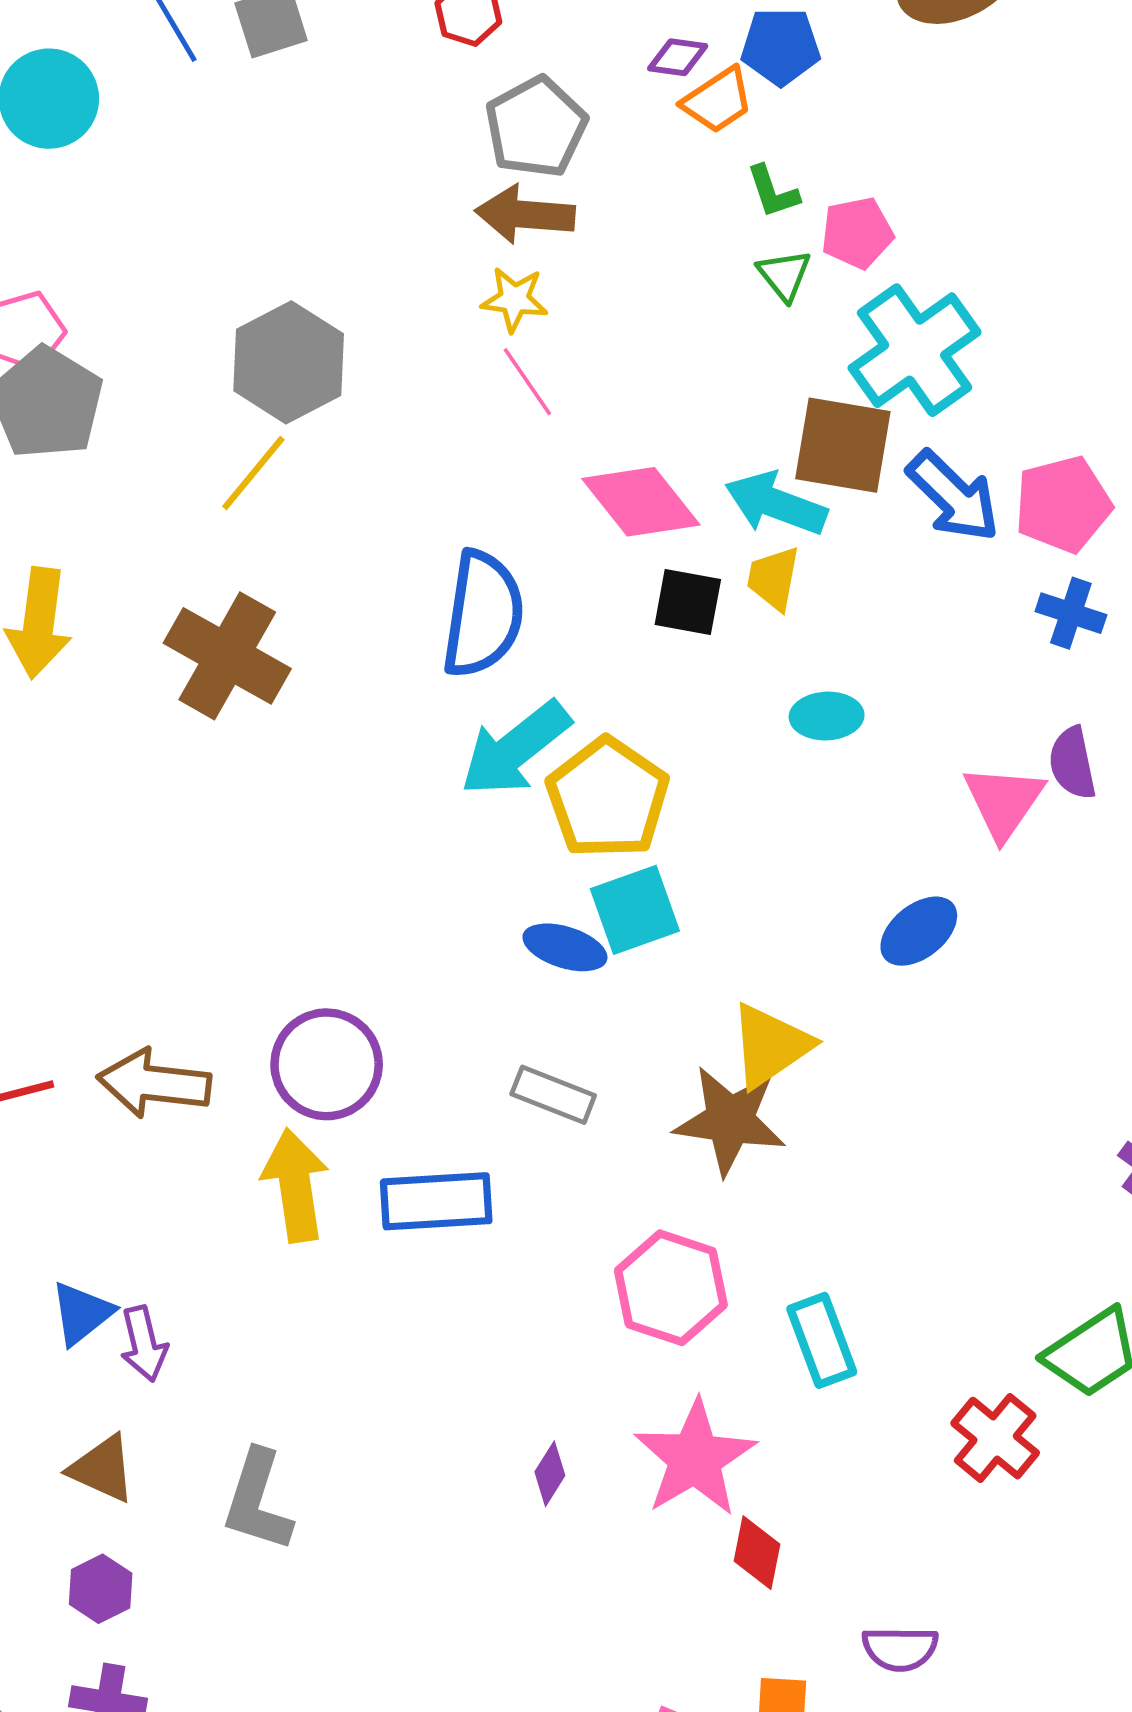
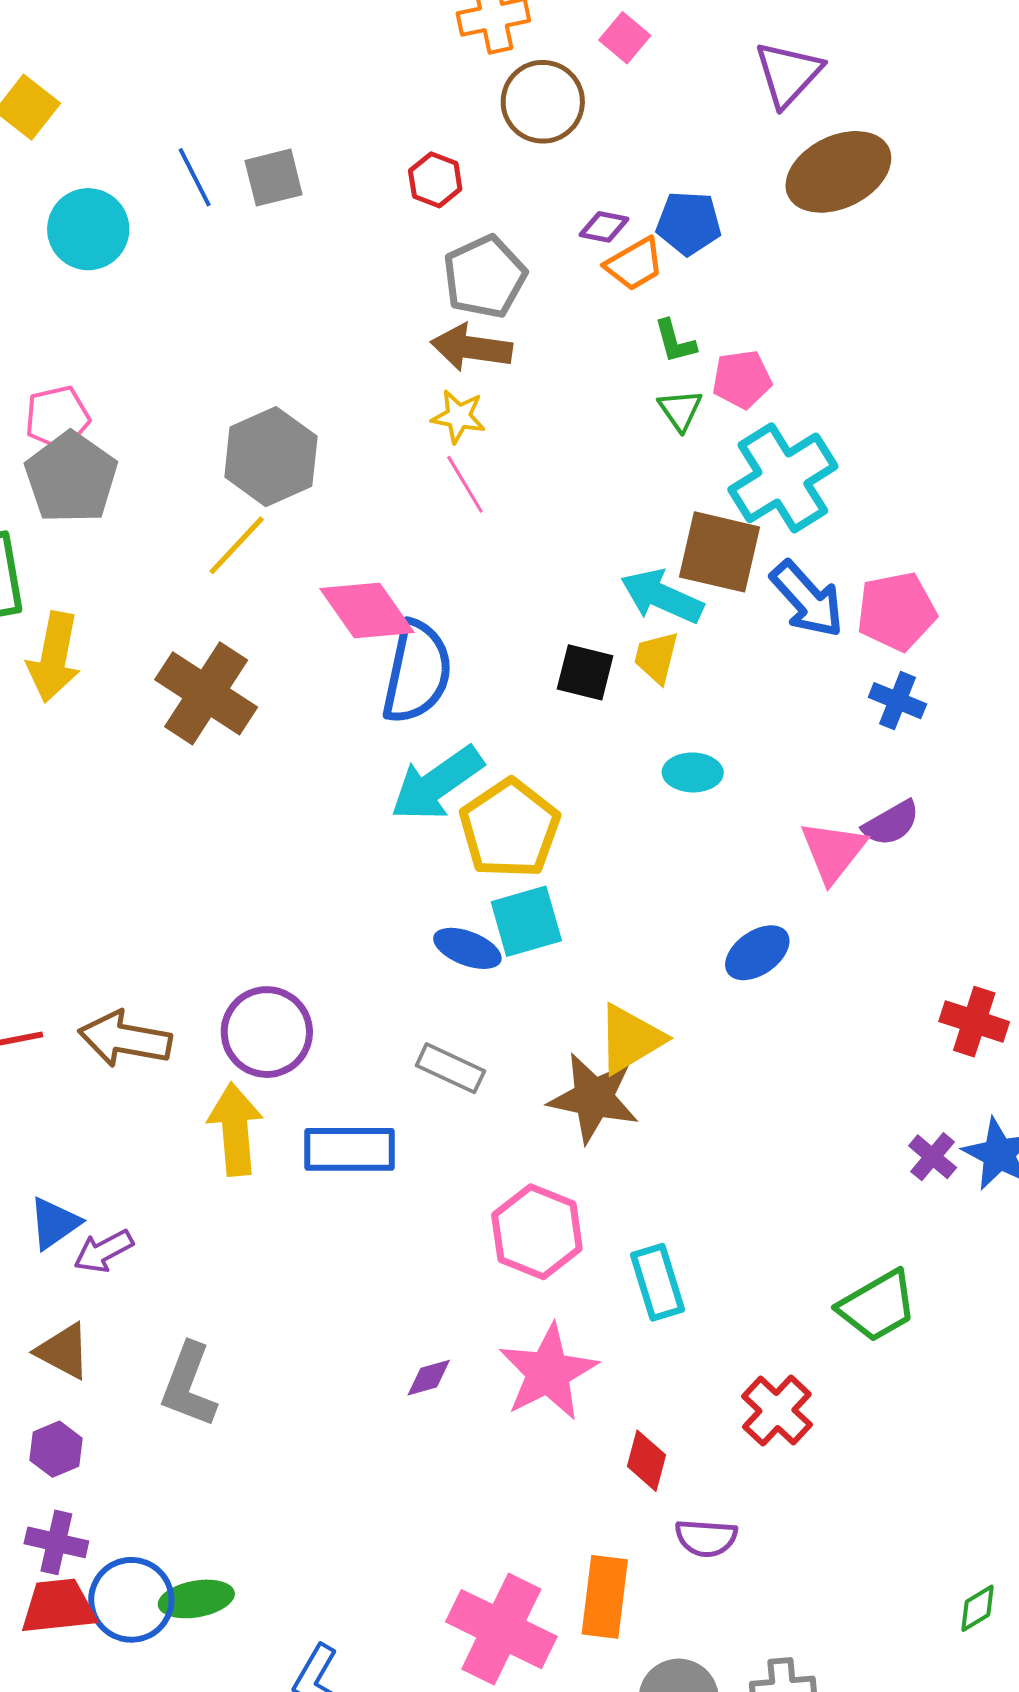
pink diamond: (641, 502) -> (367, 611), moved
purple semicircle: (1072, 763) -> (891, 823), turned -112
purple arrow: (144, 1344) -> (104, 1251), turned 72
red cross: (995, 1438) -> (777, 1410), moved
purple diamond: (550, 1474) -> (429, 1378), turned 39
red diamond: (757, 1553) -> (646, 1461), moved

